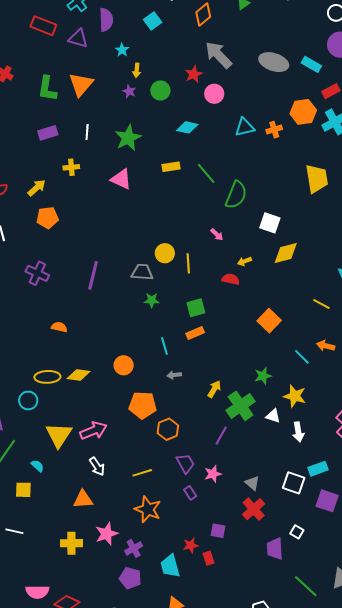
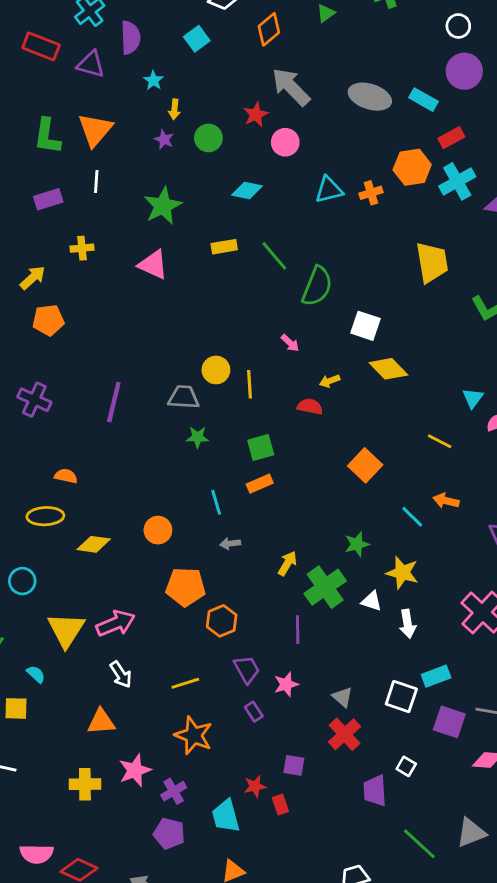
white line: (87, 132) -> (96, 182), moved
yellow diamond: (286, 253) -> (388, 369), turned 60
yellow ellipse: (47, 377) -> (45, 516), moved
purple line: (221, 436) -> (298, 630), turned -30

